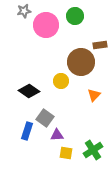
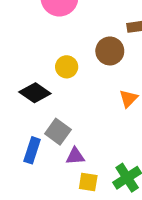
brown circle: (81, 62) -> (110, 51), size x0.7
yellow circle: (61, 81) -> (67, 67), moved

